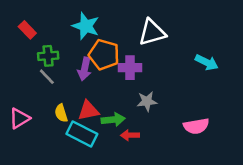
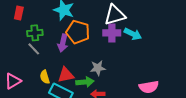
red rectangle: (27, 30) -> (19, 13), turned 56
cyan arrow: (207, 62) -> (133, 34), moved
purple cross: (130, 68) -> (112, 33), moved
gray star: (147, 101) -> (98, 68), moved

